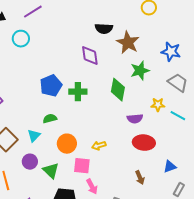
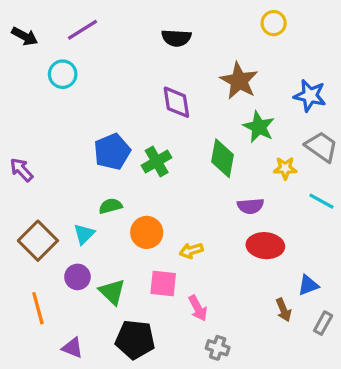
black semicircle: (104, 29) -> (176, 38), moved
green star: (140, 71) -> (259, 127), turned -30
green cross: (78, 92) -> (157, 162), turned -30
yellow star: (158, 105) -> (285, 168), moved
orange circle: (67, 144) -> (147, 232), moved
brown arrow: (140, 178) -> (284, 310), moved
pink arrow: (92, 187) -> (198, 308), moved

